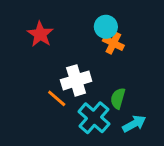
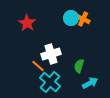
orange cross: (113, 43) -> (83, 19), moved
cyan cross: (94, 118) -> (50, 82), moved

